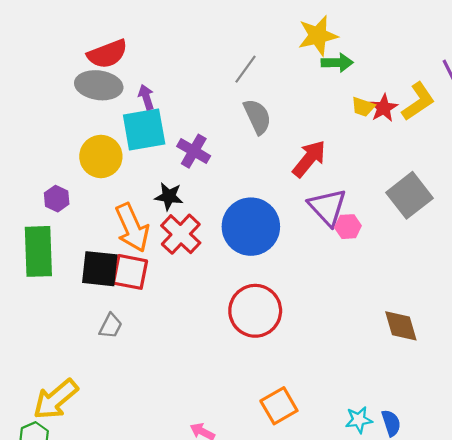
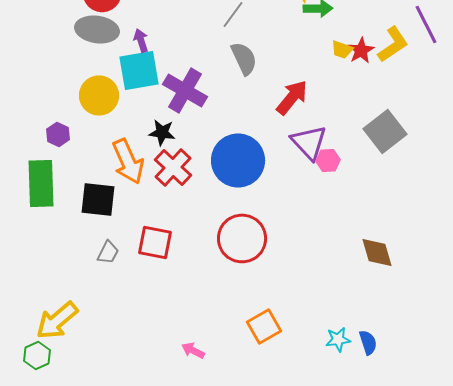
purple cross: (194, 151) -> (185, 90), size x1.4
red square: (130, 272) -> (155, 242), moved

